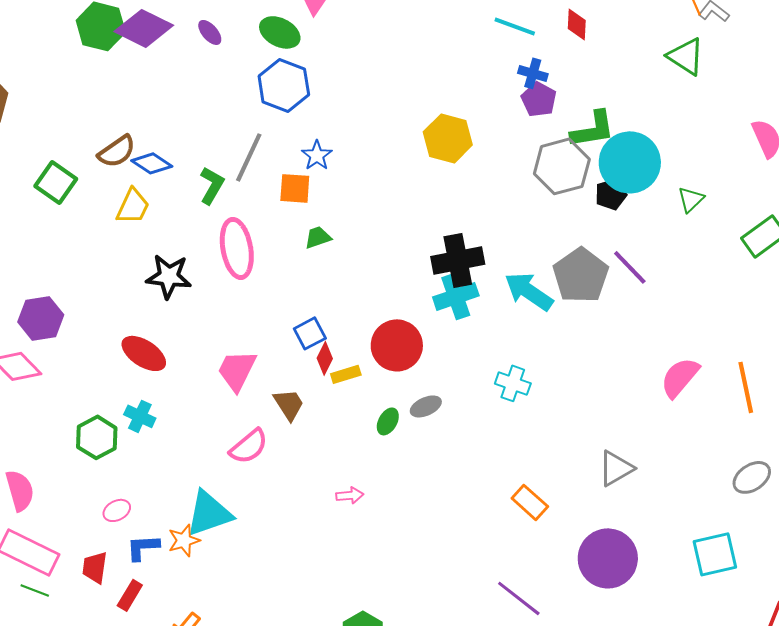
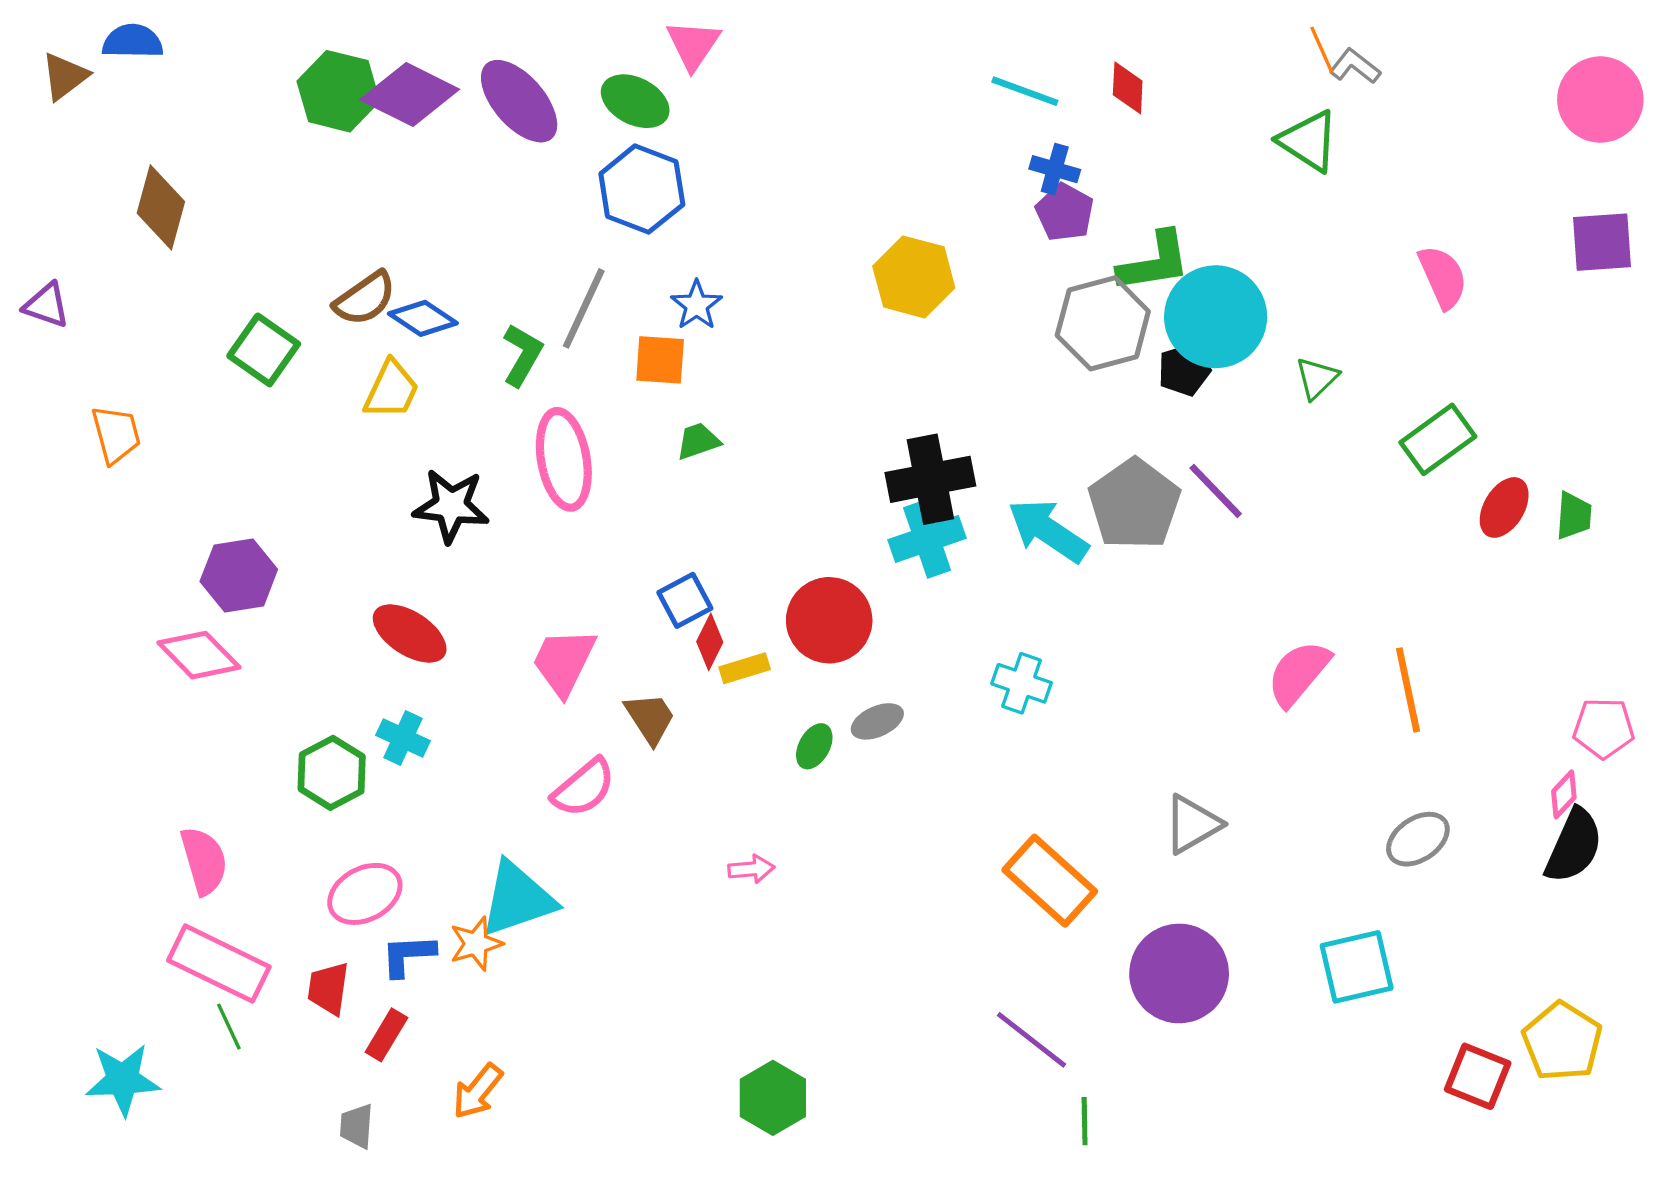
purple ellipse: (210, 32) -> (519, 101), size x2.0
orange rectangle: (530, 502) -> (1050, 881), size x1.5
pink ellipse: (117, 510) -> (365, 894), size x1.6
green line: (35, 590) -> (229, 1027), turned 44

